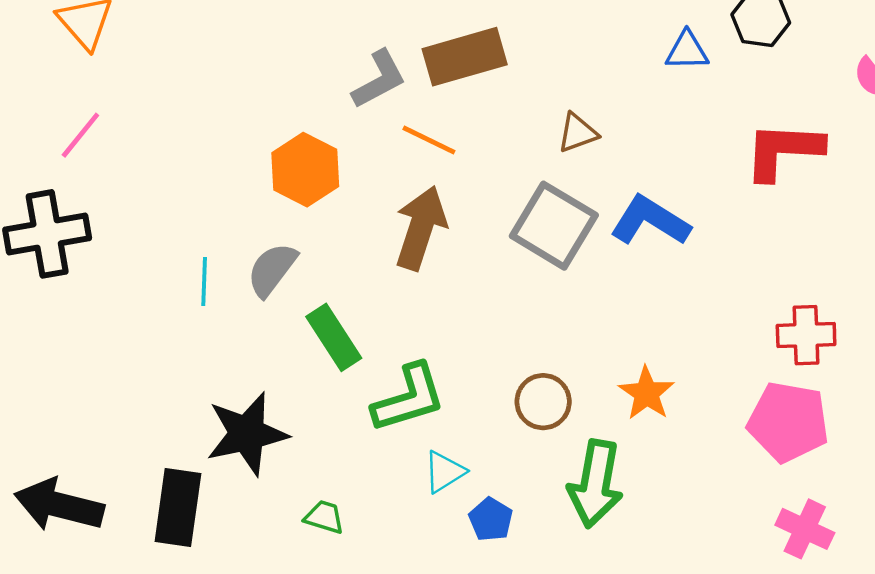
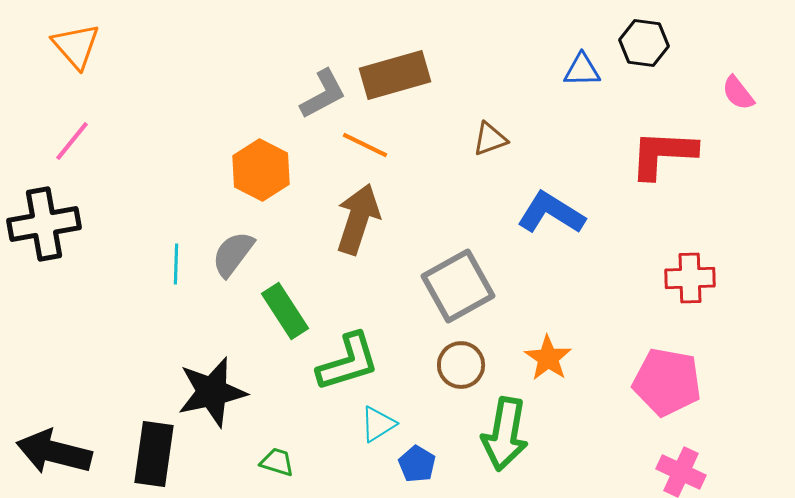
gray square: (554, 226) -> (458, 286), moved, turned 30
red cross: (806, 335) -> (690, 278), moved

